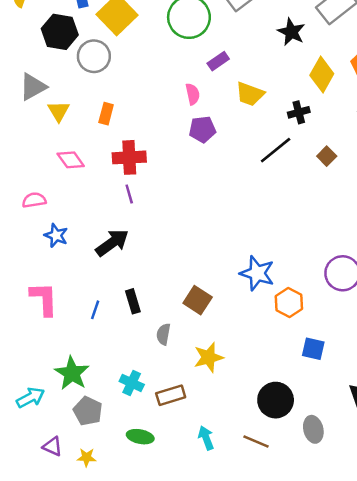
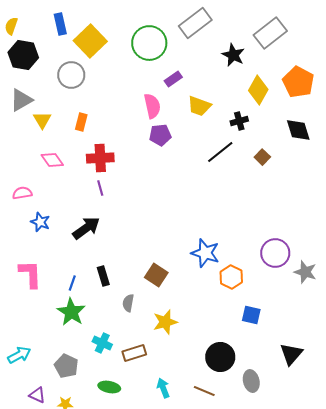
black hexagon: (60, 32) -> (23, 55), moved
pink semicircle: (193, 94) -> (152, 106), size x1.4
green star: (72, 373) -> (71, 312), moved

